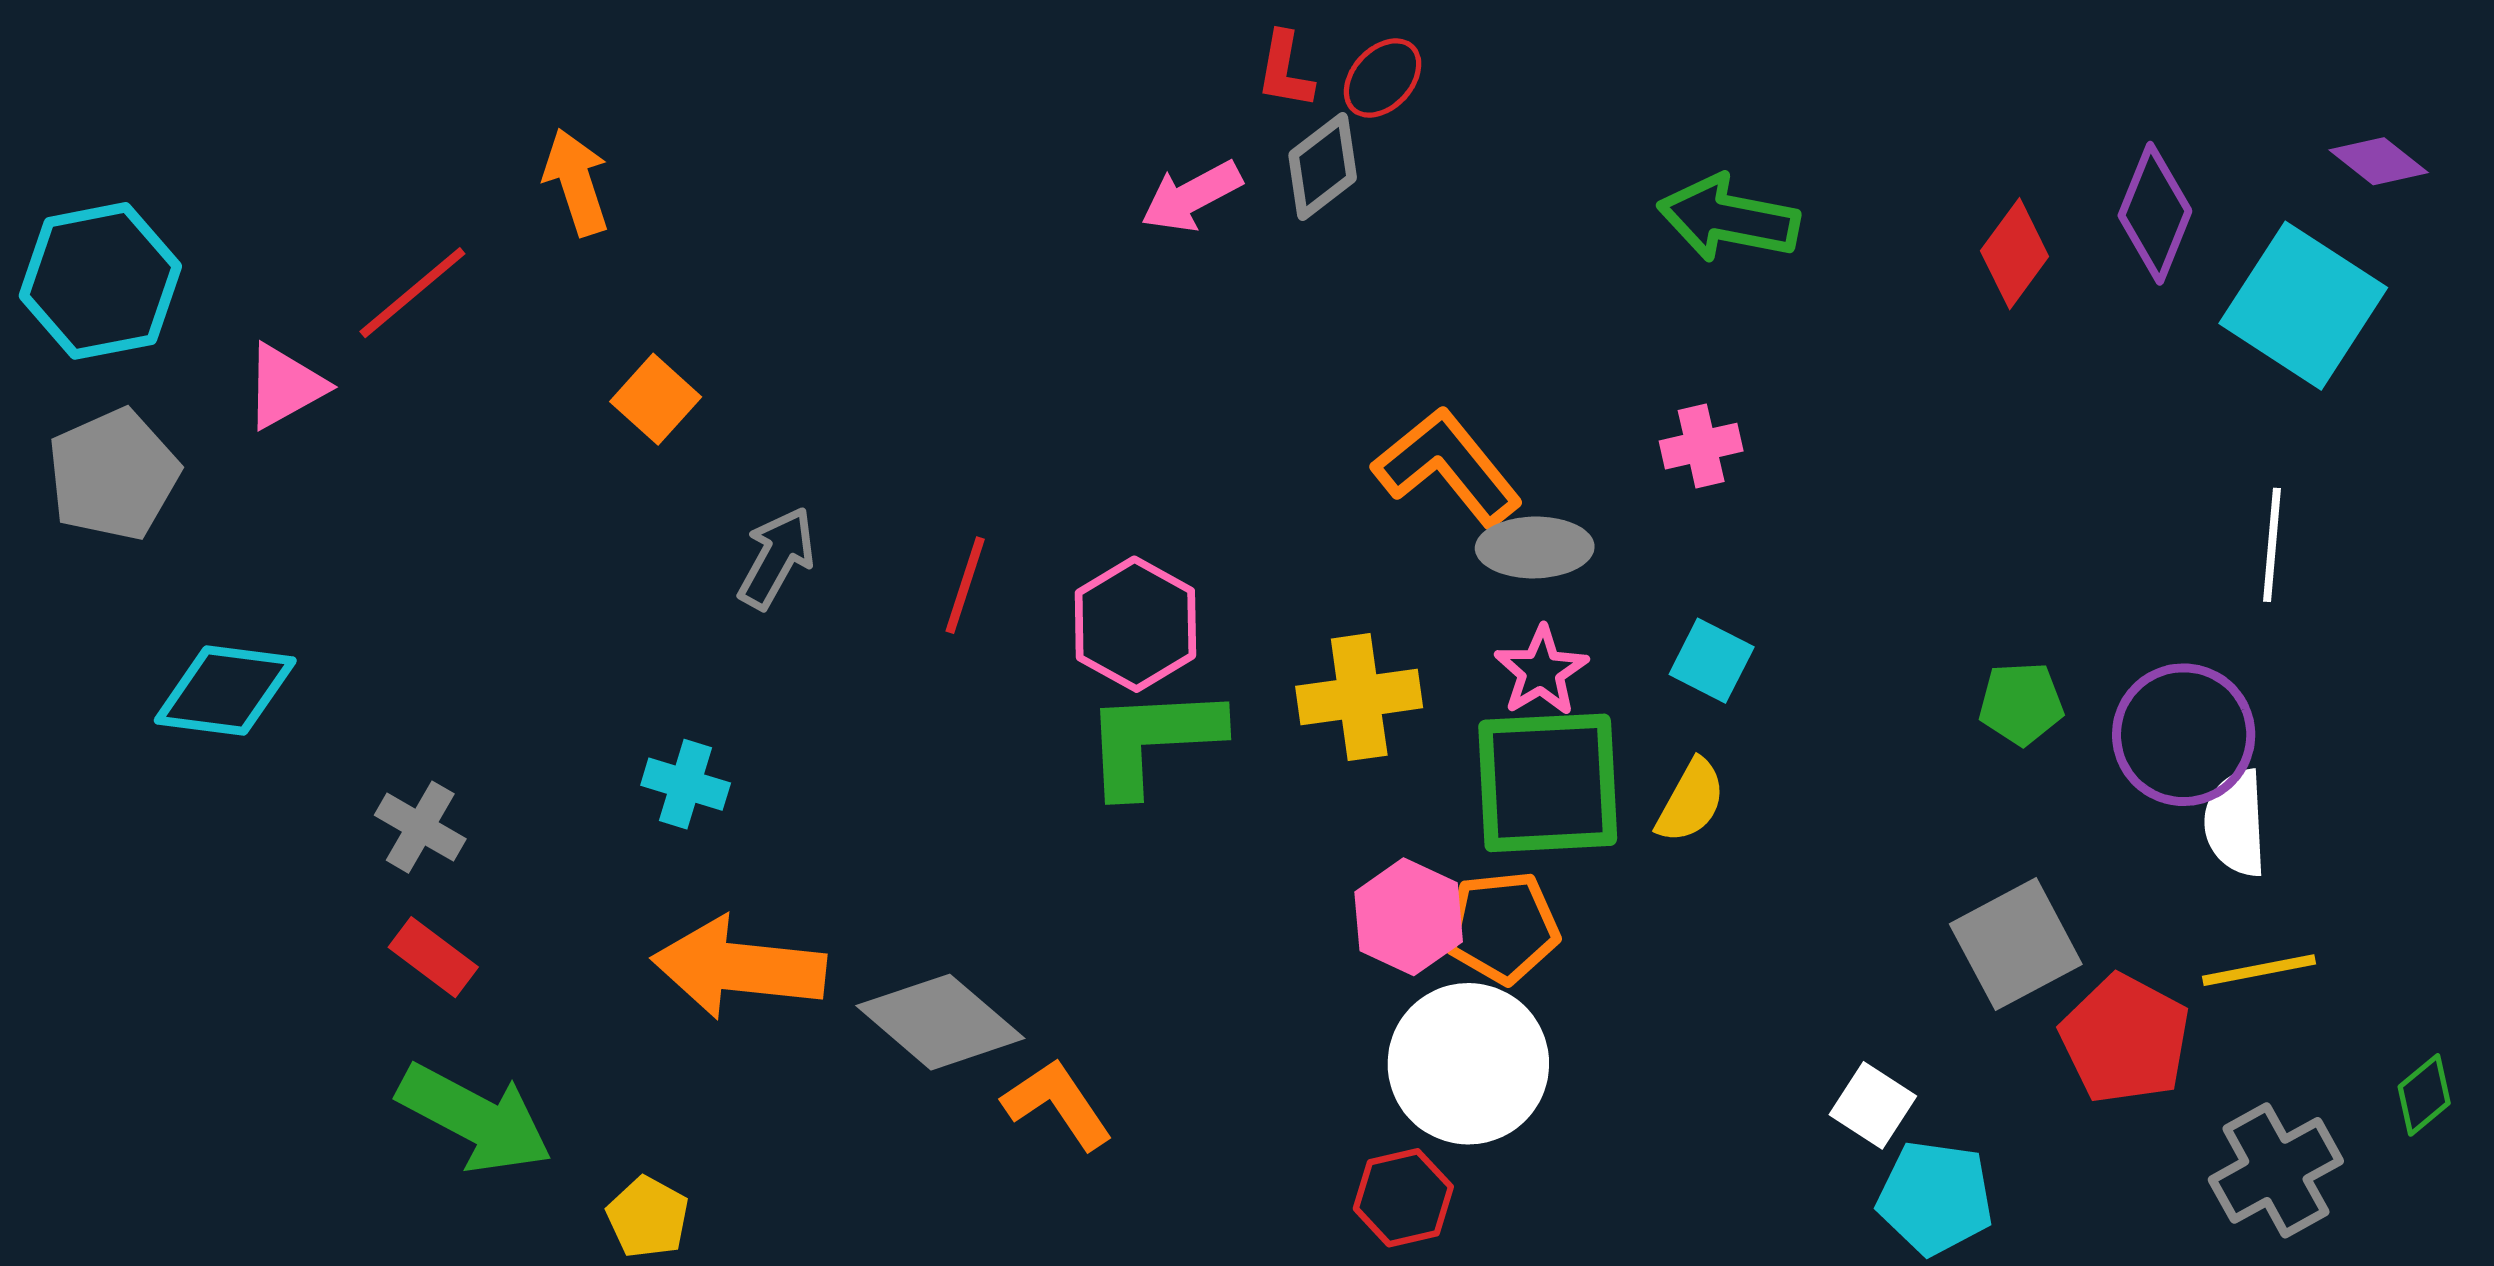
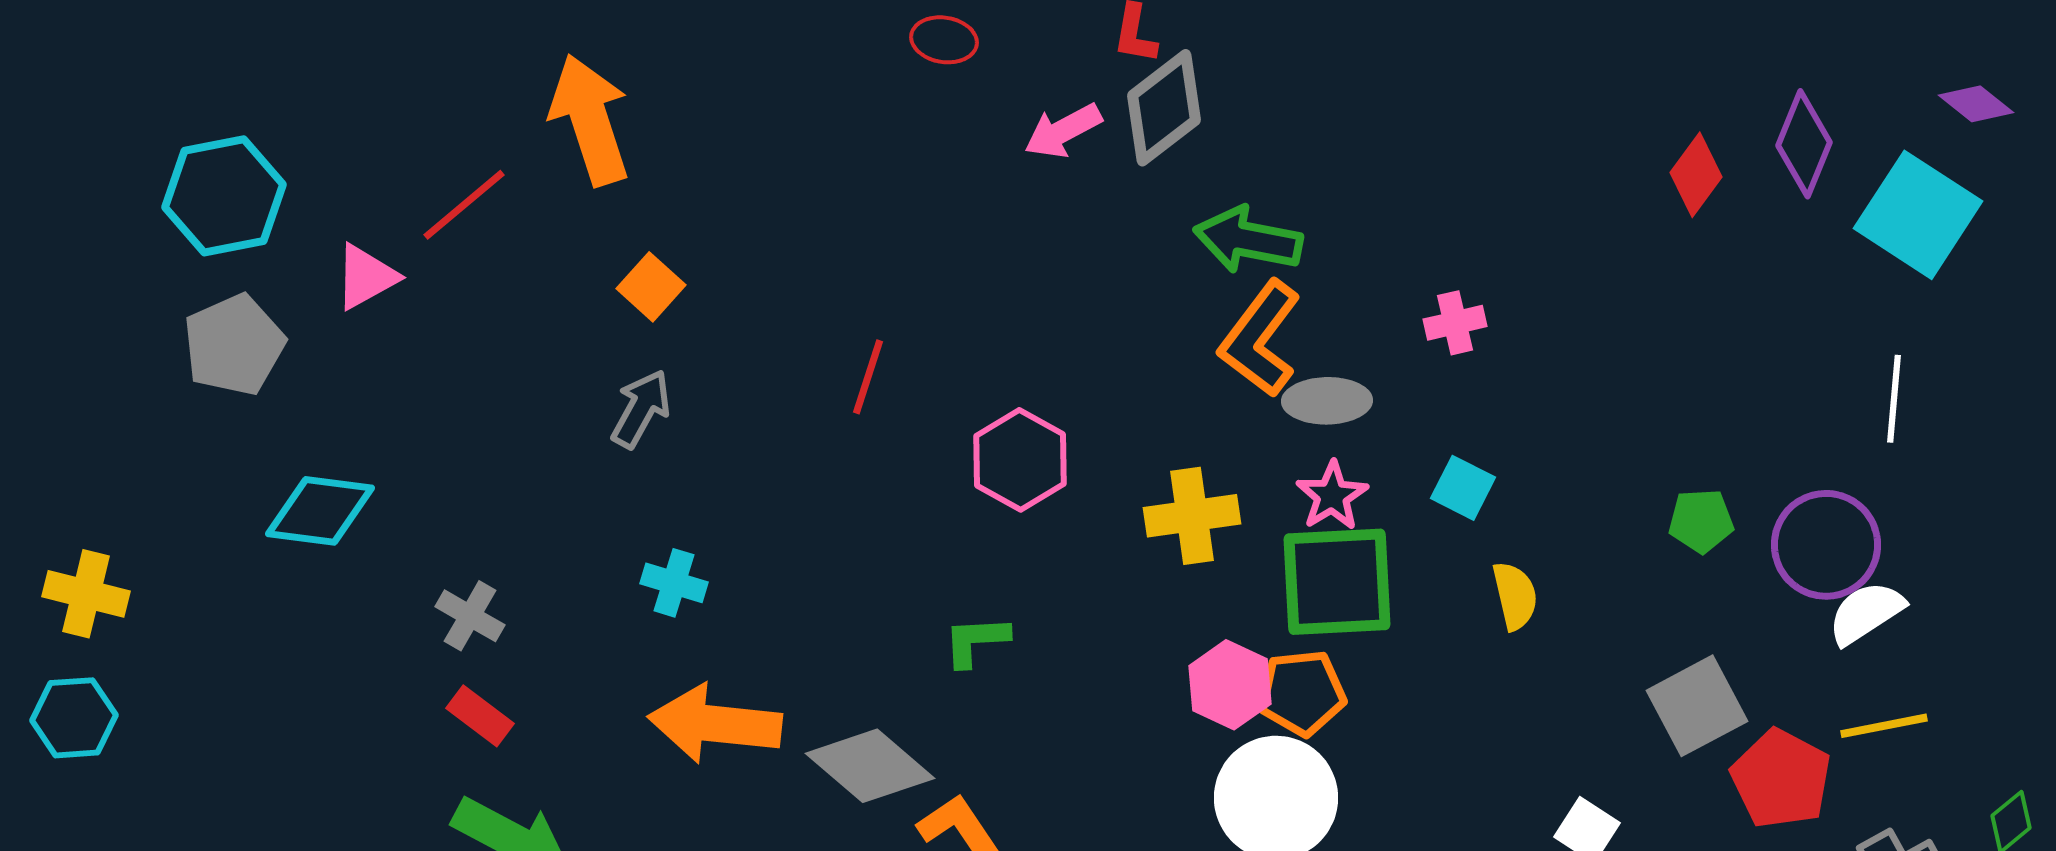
red ellipse: (1383, 78) -> (944, 40), moved, turned 56
gray diamond: (1323, 166) -> (1164, 108), size x1.4
orange arrow: (576, 182) -> (590, 120), size x1.6
green arrow: (1728, 218) -> (1248, 240), moved
orange L-shape: (1448, 467) -> (1260, 339), turned -104
gray arrow: (777, 558) -> (641, 409), moved
red line: (965, 585) -> (868, 377), moved
green L-shape: (1152, 740) -> (976, 641), moved, size x0.6
yellow semicircle: (1691, 801) -> (1515, 596), moved, turned -42
white semicircle: (2236, 823) -> (1866, 613), turned 60

